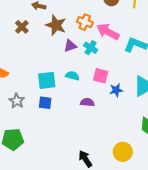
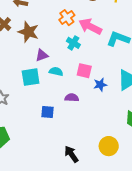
orange cross: (85, 22) -> (67, 18), turned 35
brown star: (56, 25) -> (28, 32), moved
purple triangle: (70, 46) -> (42, 55), moved
blue square: (45, 103) -> (47, 112), moved

